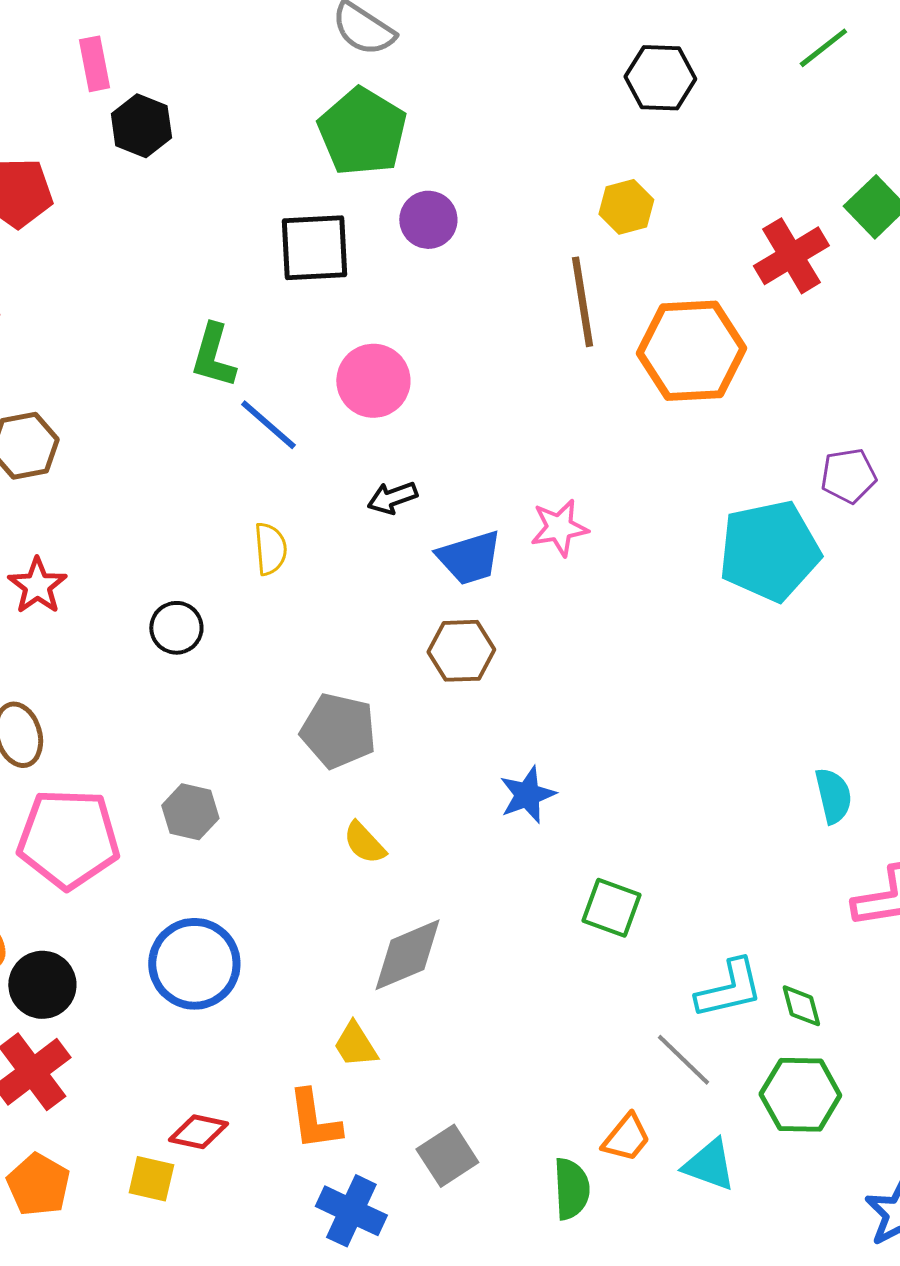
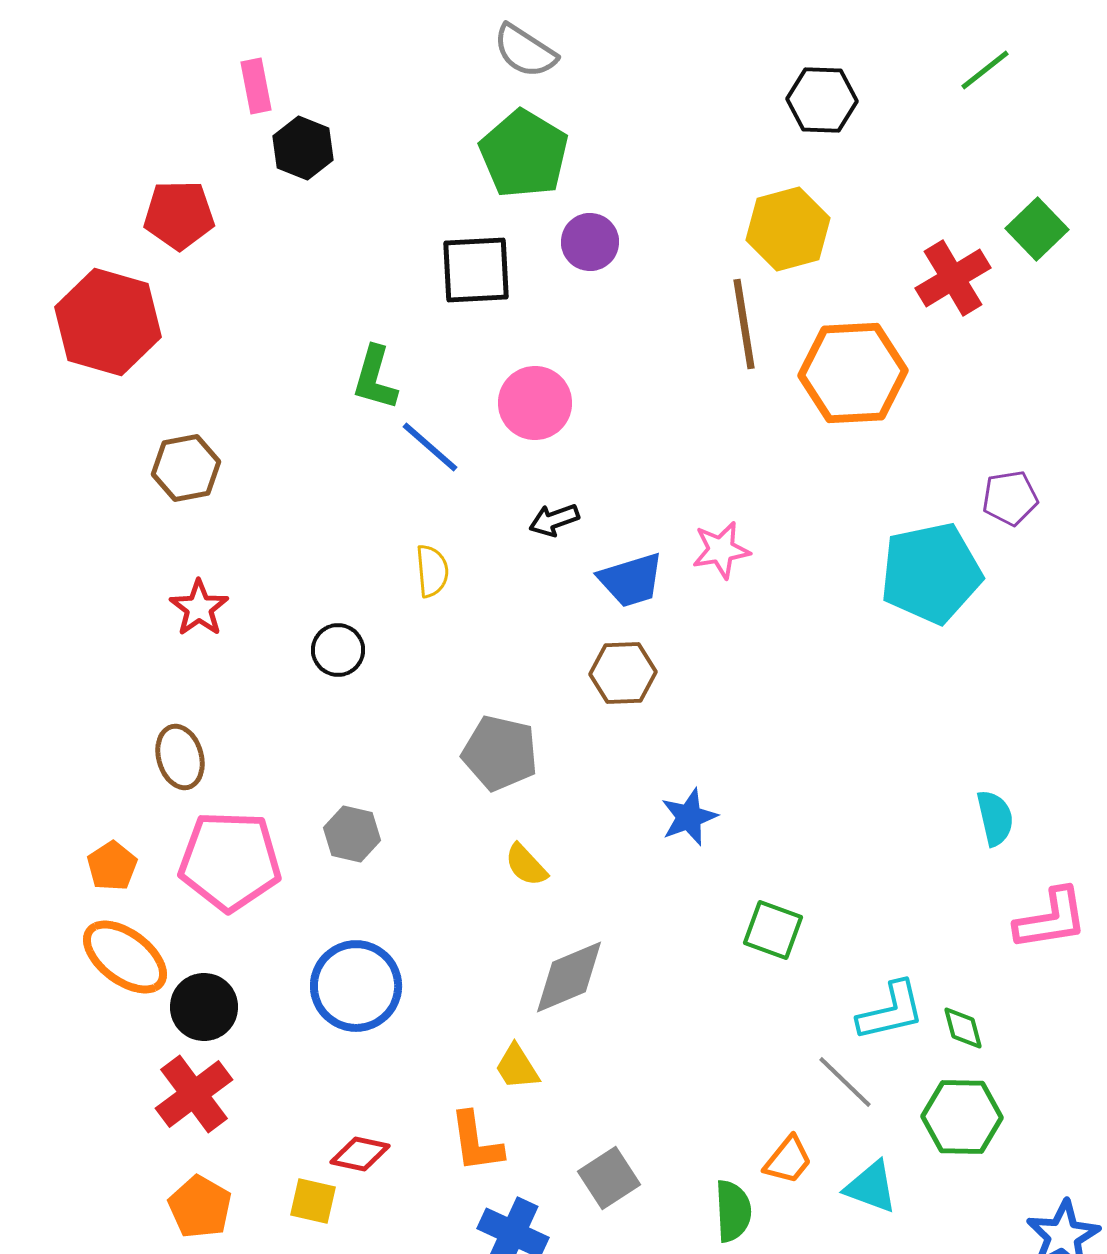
yellow hexagon: (626, 207) -> (788, 229), size x1.5

